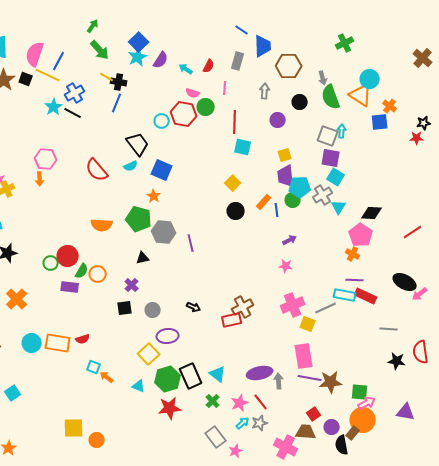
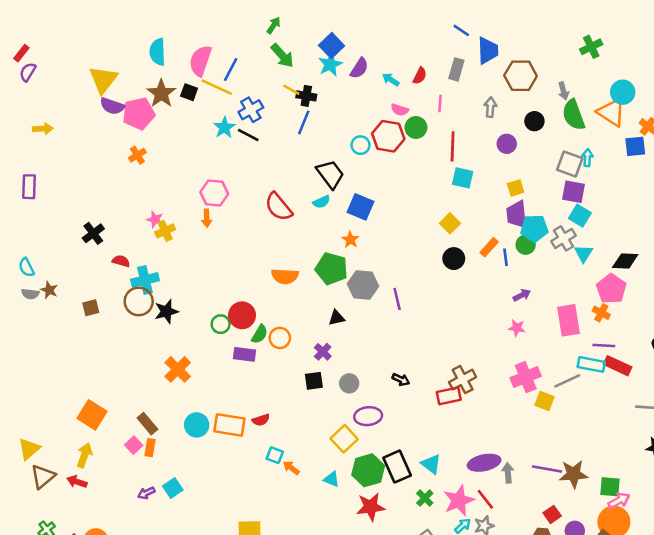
pink rectangle: (304, 356) -> (568, 320), moved
pink star: (240, 403) -> (459, 501), size x1.4

